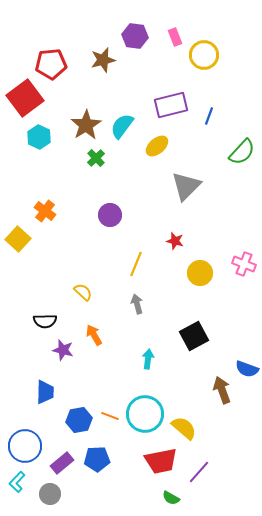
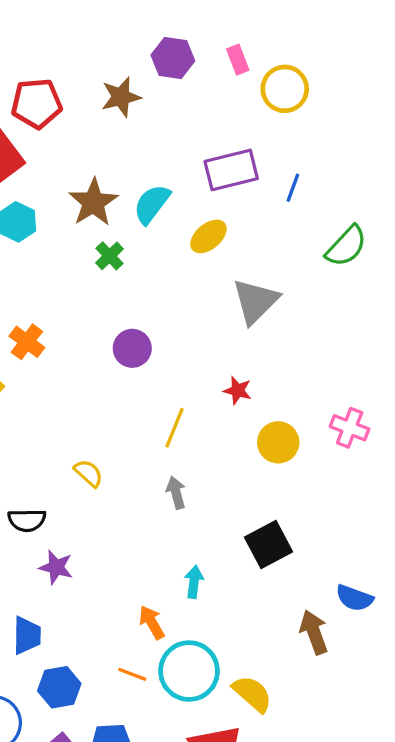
orange arrow: (94, 335) -> (152, 622), moved
blue hexagon: (79, 420) -> (59, 687), moved

